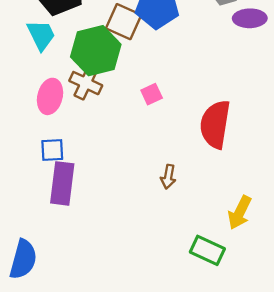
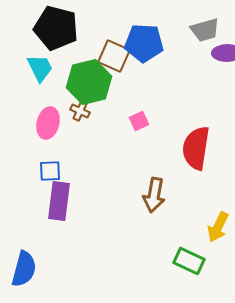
brown cross: (86, 83) -> (80, 111), size x0.7
brown arrow: (168, 177) -> (154, 195), size x1.6

